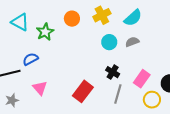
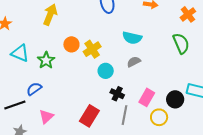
yellow cross: (102, 15) -> (92, 49), moved
cyan semicircle: (133, 18) -> (132, 38), turned 60
cyan circle: (109, 42) -> (106, 71), moved
pink triangle: (40, 88) -> (46, 117), turned 35

